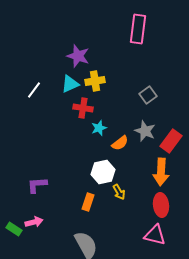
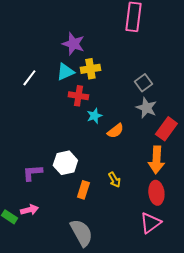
gray star: (145, 131) -> (146, 108), moved
white hexagon: (103, 172) -> (65, 163), moved
pink triangle: (155, 235) -> (150, 223), turned -50

